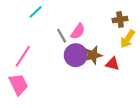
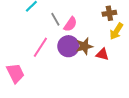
gray line: (62, 36) -> (55, 19), moved
pink line: (23, 56) -> (40, 47), moved

